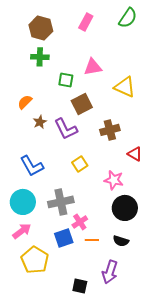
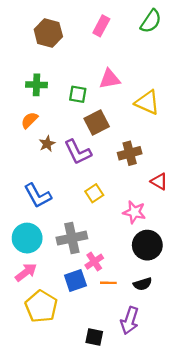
green cross: (40, 57) -> (37, 85), moved
black semicircle: (121, 241) -> (143, 284), turned -35

